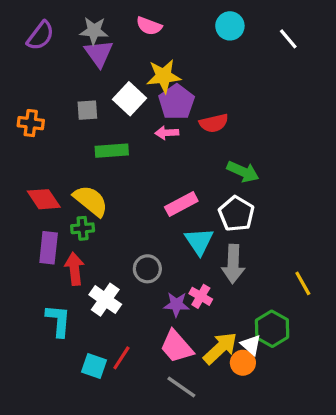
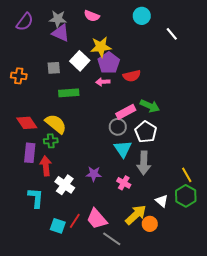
white line: (288, 39) -> (172, 34), moved
purple triangle: (99, 53) -> (61, 33), turned -30
pink rectangle: (181, 204) -> (126, 112), moved
gray circle: (147, 269) -> (118, 127), moved
purple star: (177, 304) -> (94, 174), moved
green hexagon: (272, 329) -> (186, 196), moved
white triangle: (251, 345) -> (162, 201), moved
pink trapezoid: (177, 347) -> (97, 219), moved

